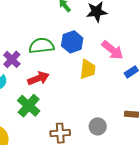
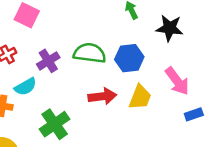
red arrow: (38, 78) -> (102, 96), moved

